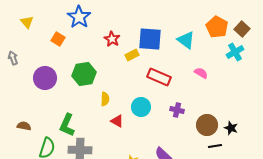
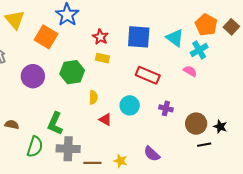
yellow triangle: (27, 22) -> (15, 20), size x1.5
orange square: (58, 39) -> (46, 37), size x1.6
cyan cross: (235, 52) -> (199, 50), moved
yellow rectangle: (132, 55) -> (102, 58), moved, turned 40

